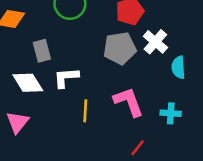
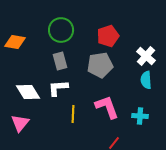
white cross: (155, 42) -> (146, 56), moved
gray rectangle: (42, 51) -> (60, 61), moved

